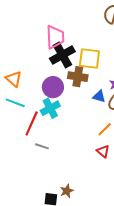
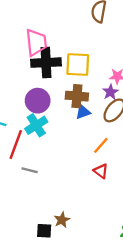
black cross: (62, 55) -> (46, 63), turned 30
brown cross: (78, 77) -> (77, 96), moved
blue triangle: (99, 96) -> (83, 112), moved, turned -32

